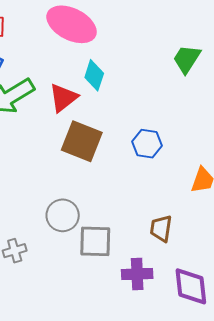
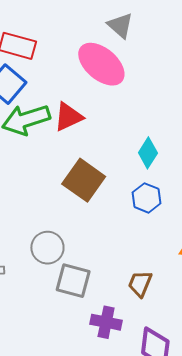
cyan diamond: (94, 75) -> (148, 153), moved
red triangle: (63, 98) -> (68, 117), moved

